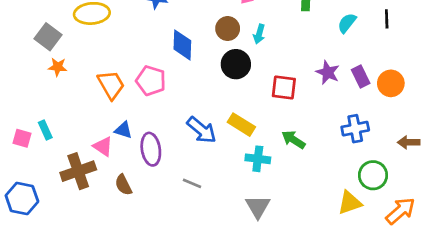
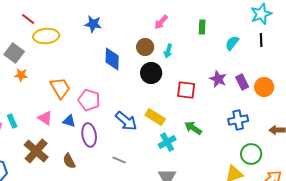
pink pentagon: (151, 81) -> (89, 100), moved
pink triangle: (103, 146) -> (45, 118), moved
cyan cross: (258, 159) -> (167, 142), turned -36
brown cross: (78, 171) -> (36, 151), turned -30

